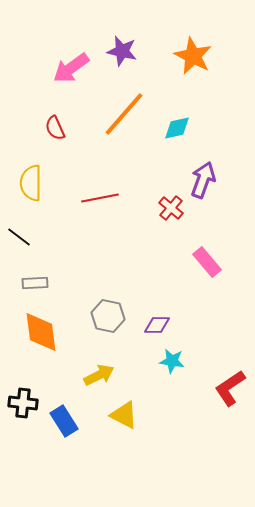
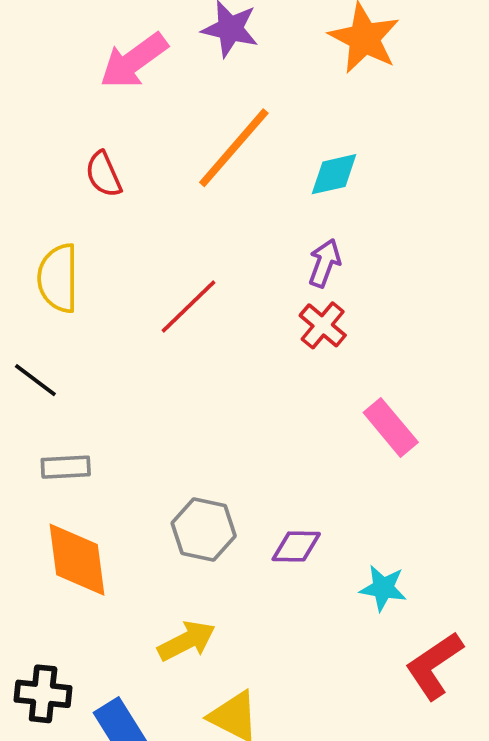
purple arrow: (203, 180) -> (325, 263), moved, size x0.7
red line: (100, 198) -> (189, 306), turned -33
cyan star: (172, 361) -> (383, 588), moved

